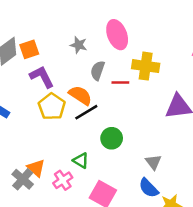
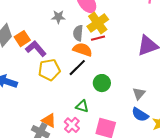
orange square: (29, 49) -> (22, 39), moved
yellow cross: (146, 66) -> (98, 23), moved, turned -30
orange semicircle: (80, 95) -> (83, 50), moved
yellow pentagon: (52, 107) -> (49, 70), turned -30
gray triangle: (153, 162) -> (139, 94), turned 32

